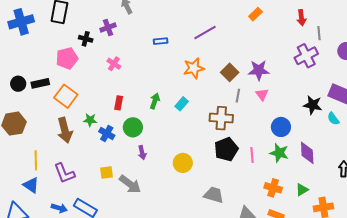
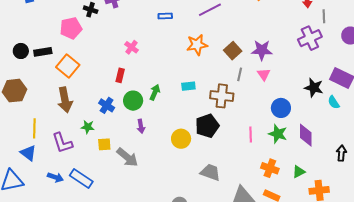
pink cross: (114, 64) -> (132, 47), moved
green arrow: (155, 101) -> (155, 92), moved
cyan rectangle: (182, 104) -> (188, 86), moved, turned 40
green star: (90, 120) -> (88, 127), moved
black pentagon: (226, 149) -> (207, 126), moved

